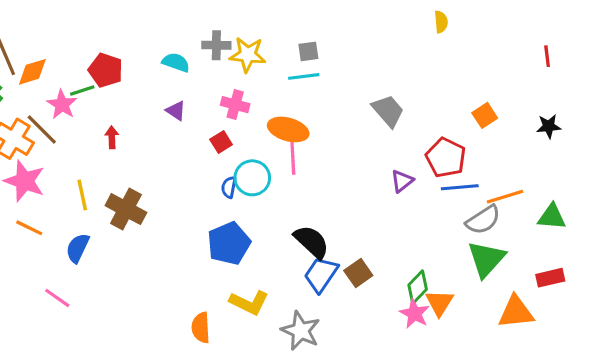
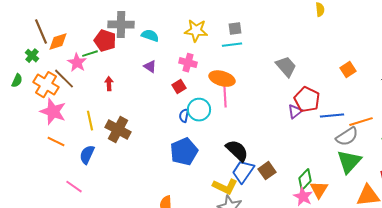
gray cross: (216, 45) -> (121, 25), moved, size x1.4
red pentagon: (446, 158) -> (307, 100), moved
yellow L-shape: (249, 303) -> (225, 187), moved

